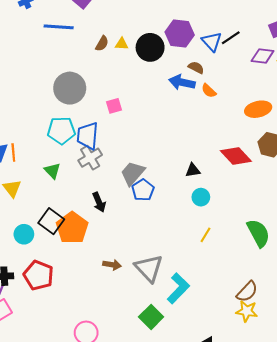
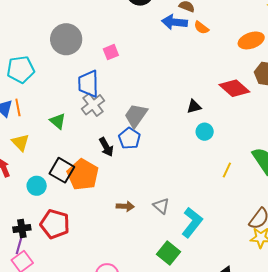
cyan pentagon: (61, 130) -> (21, 69), moved
blue pentagon: (143, 190) -> (129, 138), moved
yellow line: (206, 235) -> (227, 170), moved
gray triangle: (149, 268) -> (161, 206), size x0.6

